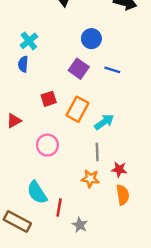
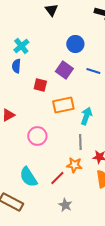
red square: (49, 99) -> (40, 85), moved, turned 32
orange rectangle: (78, 109) -> (63, 105), turned 50
cyan arrow: (104, 122) -> (86, 116), turned -36
red line: (59, 208) -> (57, 178), moved, turned 35

